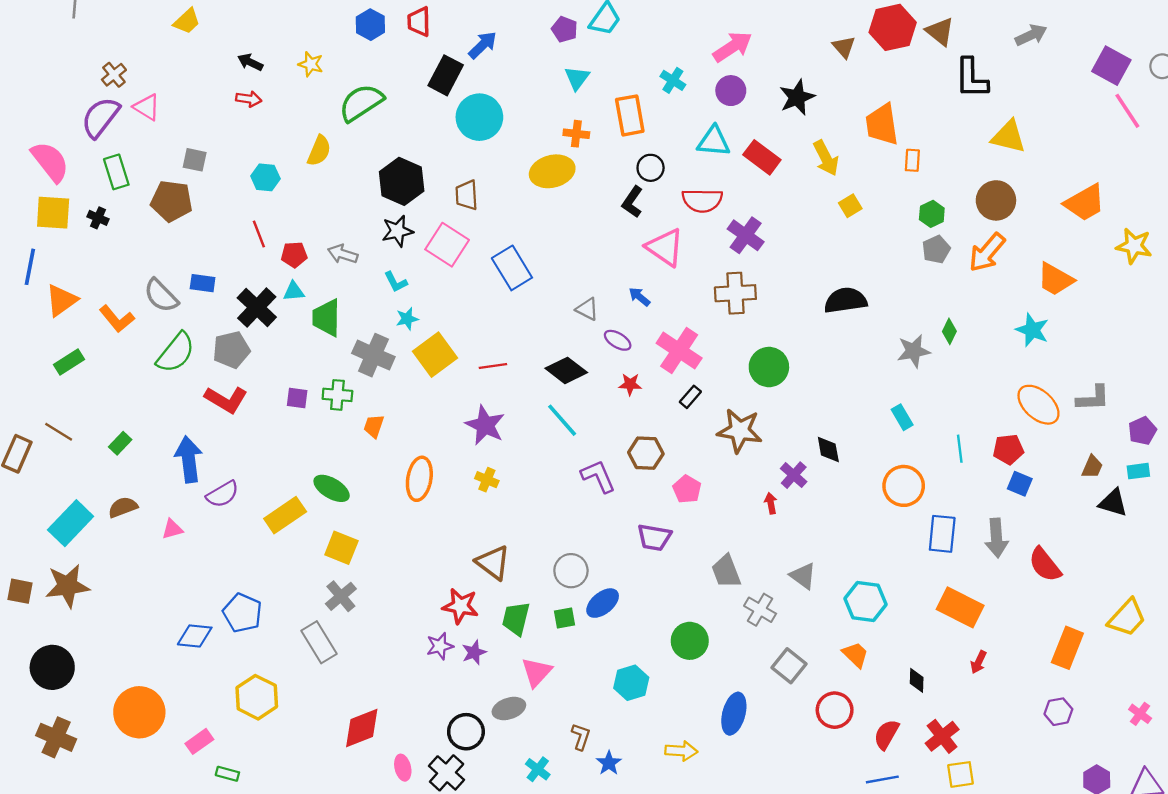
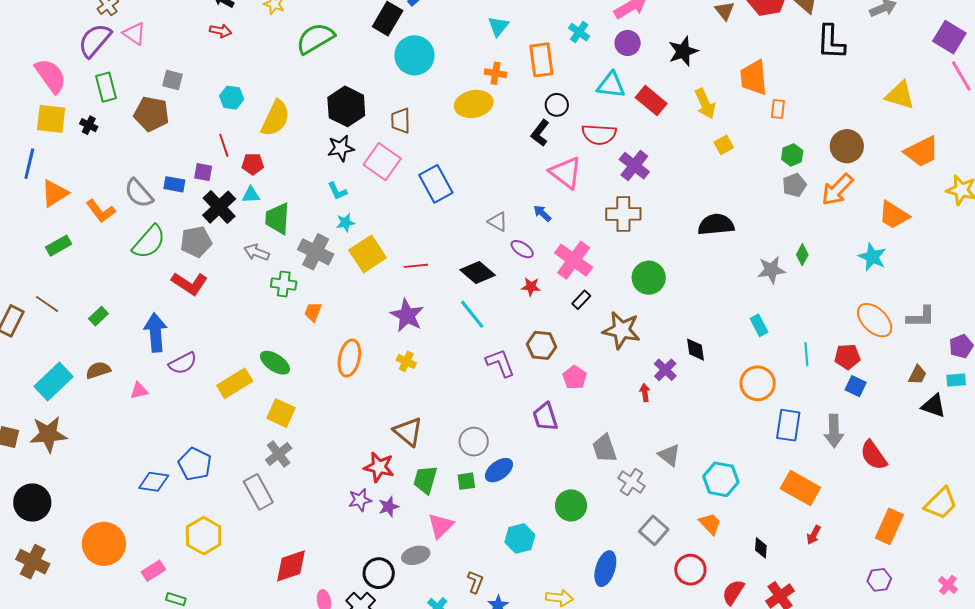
yellow triangle: (1009, 137) -> (900, 95), moved
yellow semicircle: (319, 151) -> (275, 118), moved, size x1.4
gray arrow: (343, 254) -> (256, 252), moved
purple square: (297, 398) -> (203, 172), moved
purple trapezoid: (654, 537) -> (545, 417), turned 60

